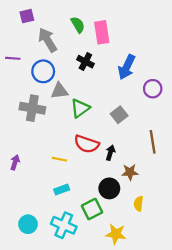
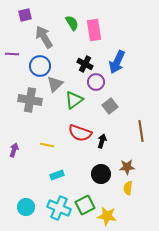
black cross: (85, 62) -> (85, 64), moved
purple circle: (153, 89) -> (96, 82), moved
gray triangle: (59, 91) -> (55, 84), turned -36
yellow line: (59, 159) -> (47, 145), moved
brown star: (130, 172) -> (127, 167), moved
green square: (92, 209) -> (85, 205), moved

